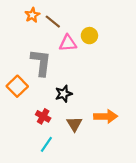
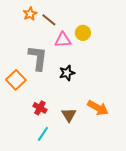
black star: (64, 94) -> (67, 73), moved
orange arrow: (106, 116) -> (98, 108), turned 30

